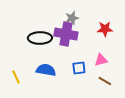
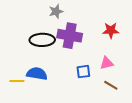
gray star: (72, 18) -> (56, 11), moved
blue semicircle: (46, 70) -> (37, 74), moved
yellow line: (16, 77) -> (17, 81), turned -64

